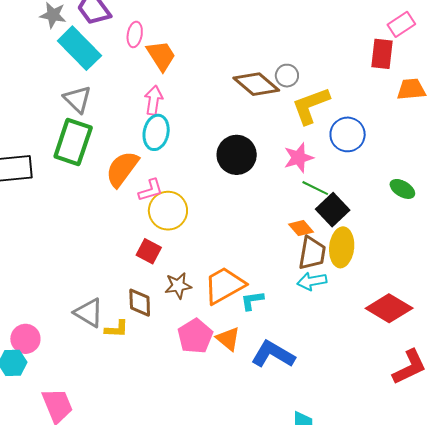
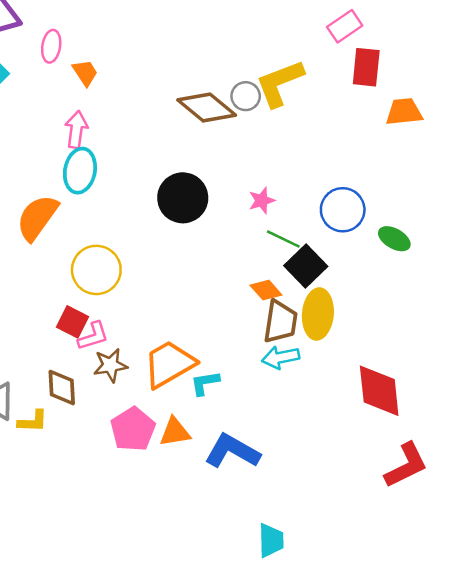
pink rectangle: (401, 24) -> (345, 26), moved
orange trapezoid: (161, 56) -> (85, 73), size x0.7
yellow L-shape: (311, 105) -> (280, 83), moved
blue circle: (348, 134) -> (343, 210), moved
pink star: (299, 158) -> (262, 201), size x0.7
pink L-shape: (151, 190) -> (93, 336), moved
red diamond: (389, 308) -> (379, 391), turned 54
orange triangle: (228, 339) -> (175, 432), turned -48

